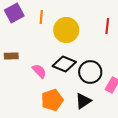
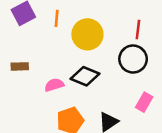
pink semicircle: (39, 71) -> (54, 85), turned -63
black circle: (90, 72) -> (133, 59), moved

